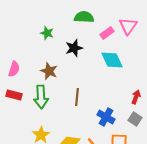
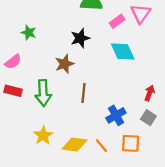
green star: (47, 33) -> (29, 33), moved
pink semicircle: (14, 69) -> (13, 62), turned 35
brown star: (49, 71) -> (64, 64), moved, turned 30
blue cross: (106, 117) -> (116, 115), turned 30

